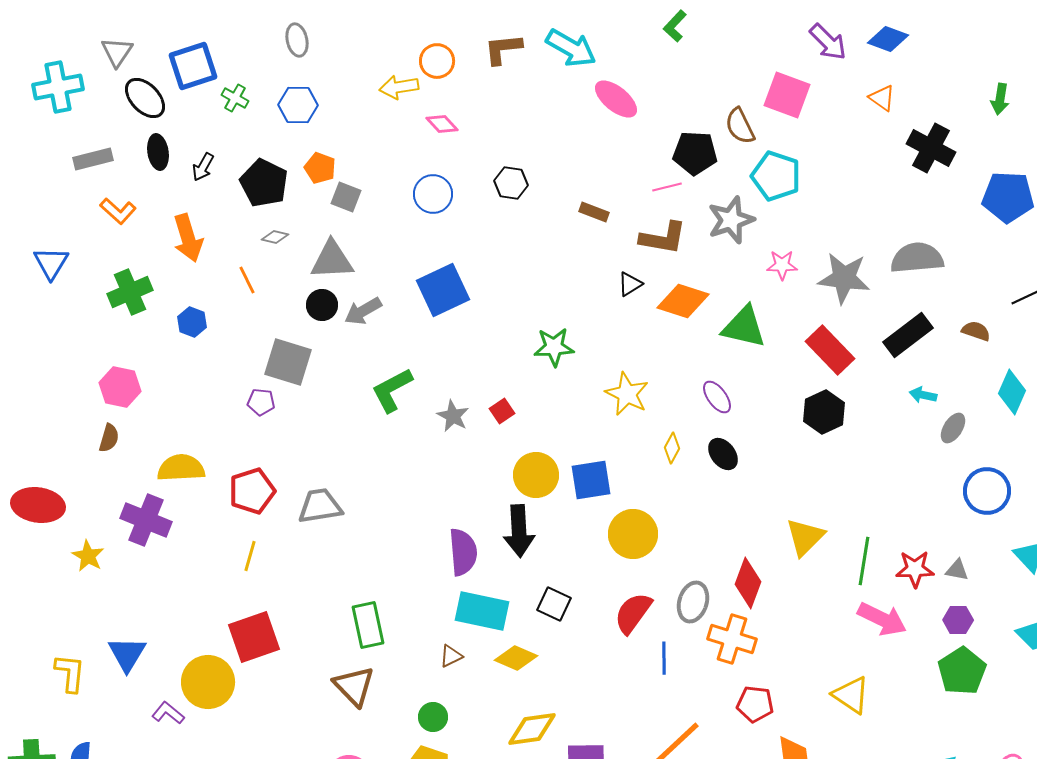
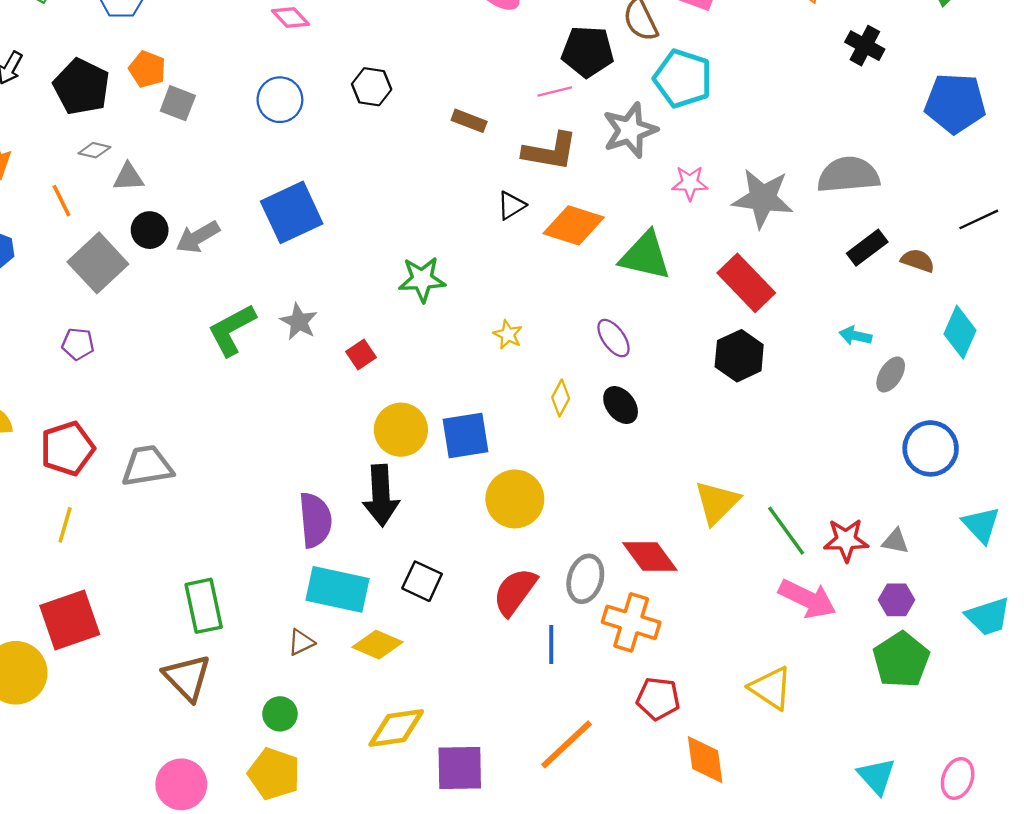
black cross: (931, 148) -> (865, 46), size x0.7
gray triangle: (332, 260) -> (128, 177), moved, size x0.6
black rectangle: (908, 335) -> (867, 248), moved, size x0.7
gray square: (288, 362) -> (98, 263), moved, turned 30
yellow star: (627, 394) -> (508, 335), size x0.6
gray star: (453, 416) -> (299, 322), moved
green line: (864, 561) -> (786, 531), turned -45
red diamond: (748, 583) -> (650, 557), turned -57

